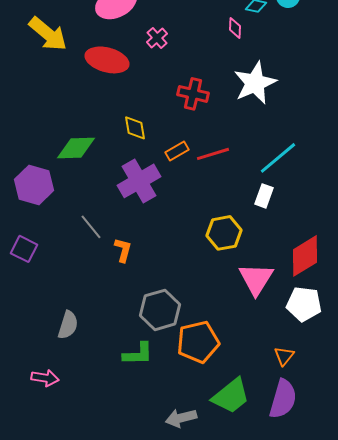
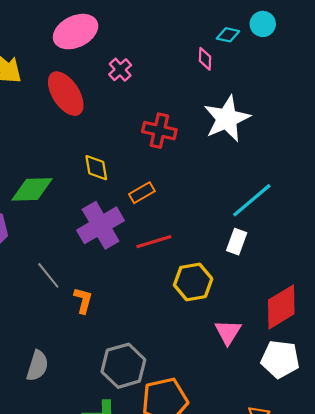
red ellipse: (107, 60) -> (66, 94), turned 42
red line: (213, 154) -> (154, 242), moved
pink triangle: (256, 279) -> (228, 332), size x0.7
gray semicircle: (68, 325) -> (37, 366), moved

